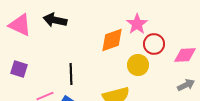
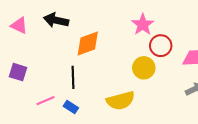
pink triangle: (20, 25) -> (19, 26), size x0.7
orange diamond: (112, 40) -> (88, 44), moved

